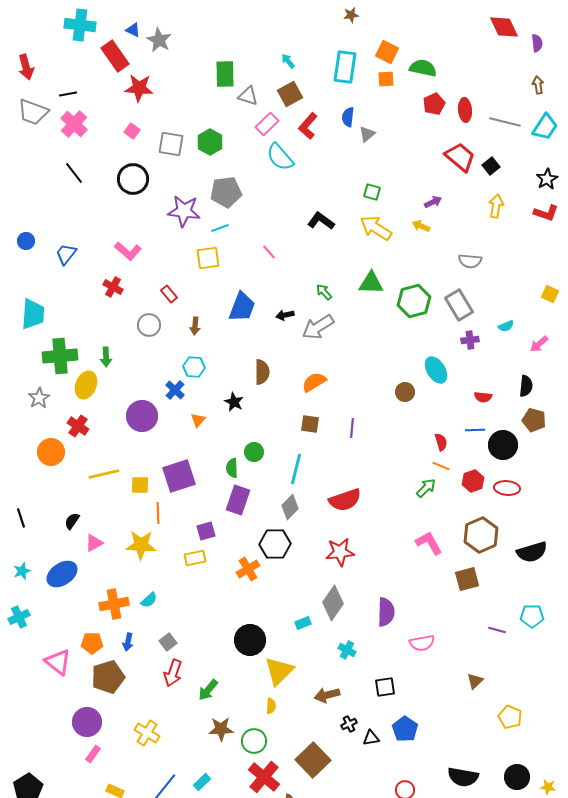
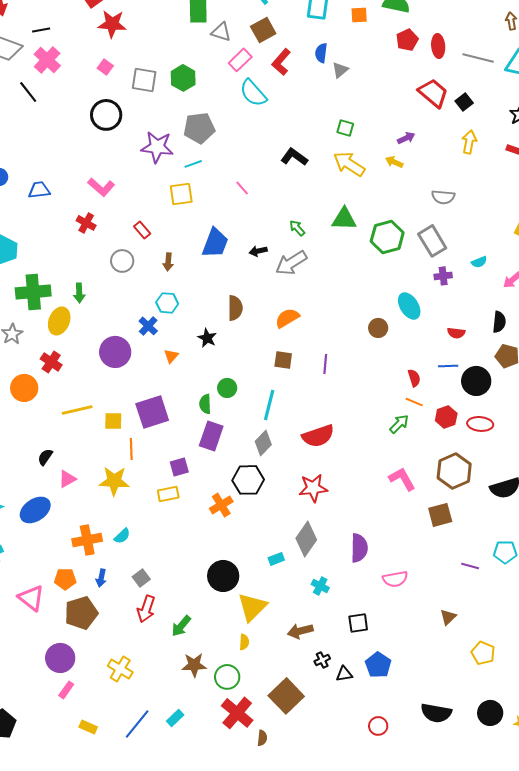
black line: (74, 173) -> (28, 92), moved
blue trapezoid: (66, 254) -> (39, 190), turned 45

